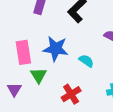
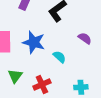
green triangle: (38, 75) -> (15, 76), moved

